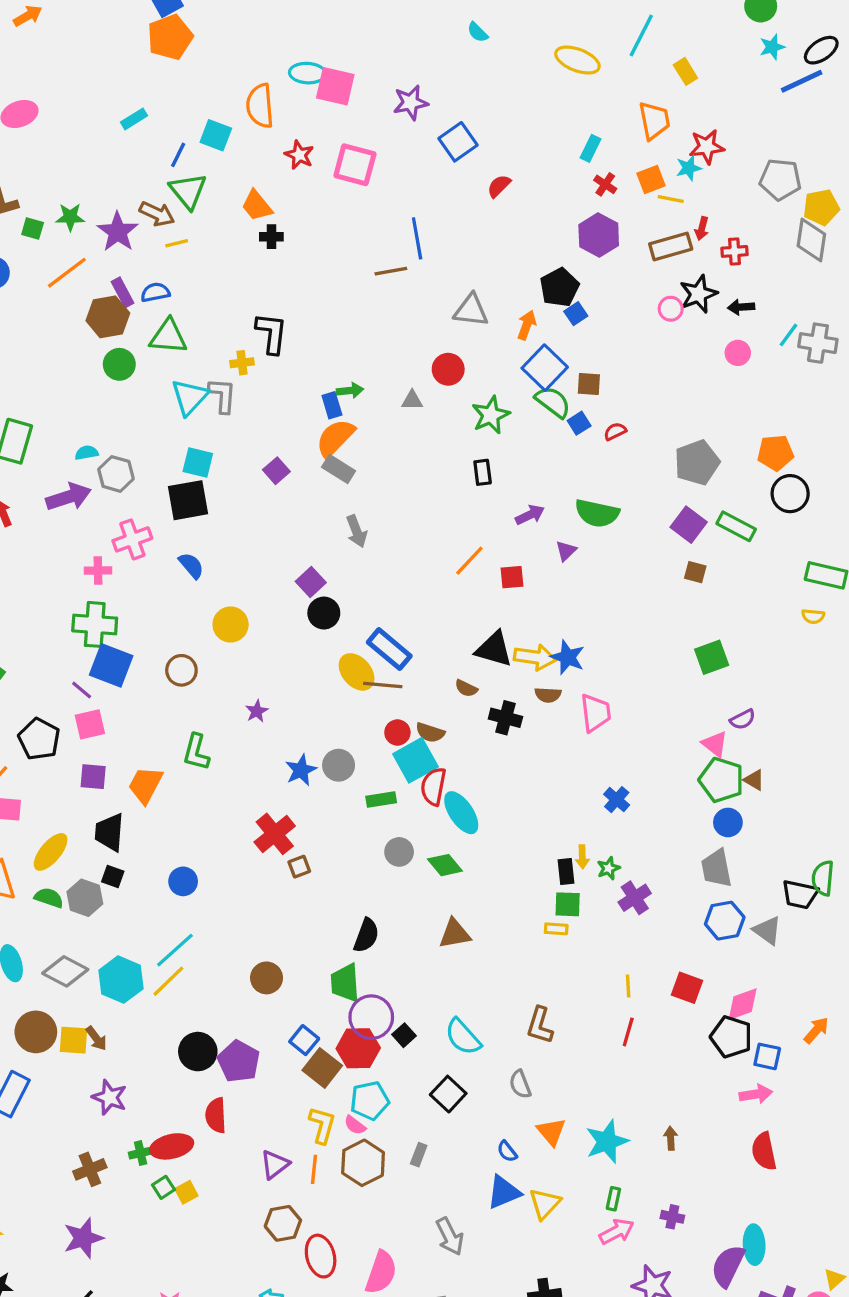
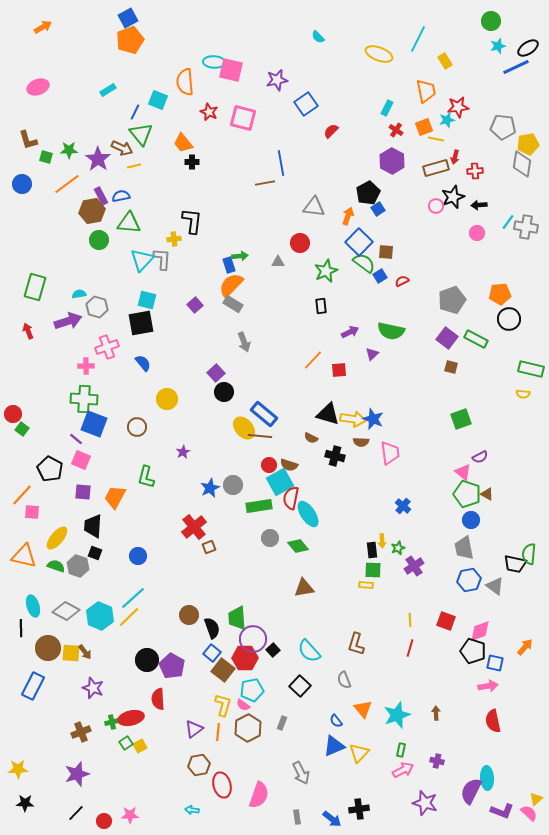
pink square: (90, 724) -> (81, 460), turned 36
green rectangle: (381, 800) -> (259, 506), size x1.4
black semicircle: (366, 935) -> (212, 628), moved, turned -40

